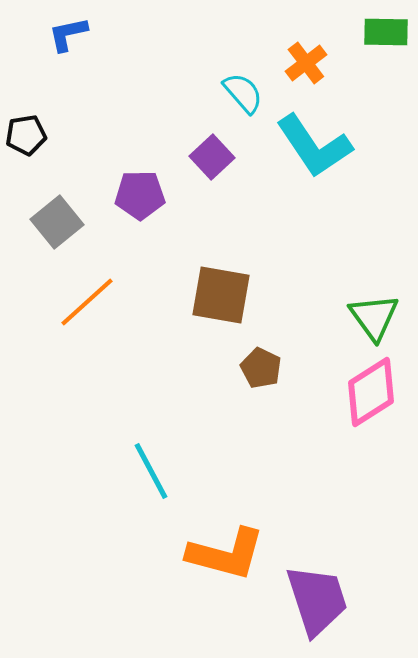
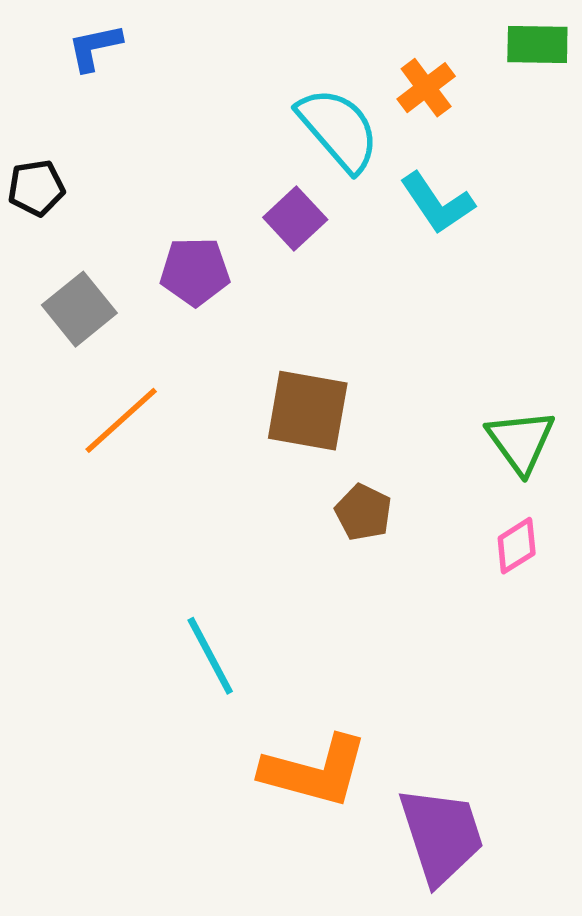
cyan semicircle: (243, 93) -> (338, 129), size x1.5
cyan L-shape: (314, 146) -> (437, 203), size x0.7
pink diamond: (371, 392) -> (517, 546), size x0.6

